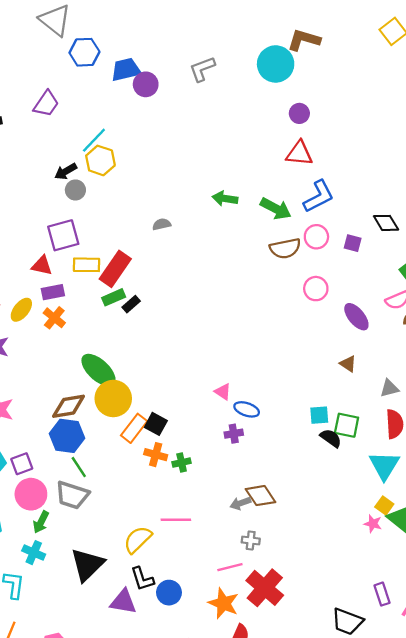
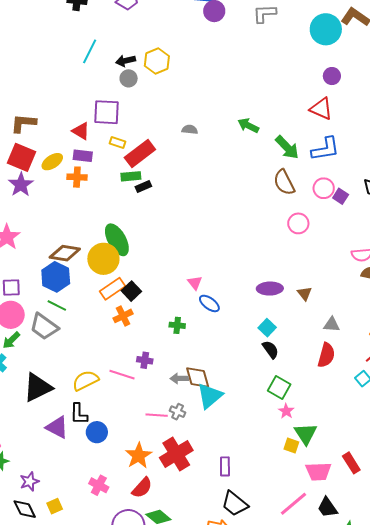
cyan line: (94, 140) -> (90, 51), moved, turned -35
pink circle: (316, 237) -> (324, 188), moved
brown semicircle: (285, 248) -> (284, 182), turned 56
yellow rectangle: (86, 265) -> (117, 142), size x0.7
purple ellipse: (356, 317) -> (270, 289), moved, turned -70
orange cross: (54, 318) -> (77, 177), turned 36
green ellipse: (98, 370) -> (117, 240), moved
cyan square: (319, 415) -> (267, 328), turned 30
green square: (347, 425) -> (279, 388), moved
purple cross: (234, 434) -> (145, 360), moved
orange cross: (156, 455) -> (123, 316), turned 30
green cross: (182, 463) -> (177, 325), moved
cyan triangle: (384, 465) -> (210, 396), moved
green line: (79, 467) -> (57, 306), turned -48
yellow square: (384, 505) -> (291, 446), moved, turned -35
pink star: (373, 524) -> (286, 411), moved
pink line: (230, 567) -> (157, 415), moved
purple rectangle: (382, 594) -> (225, 466), moved

